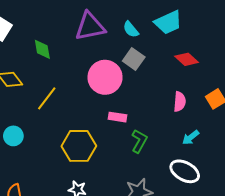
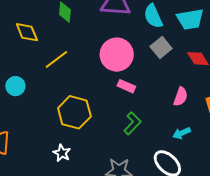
cyan semicircle: (131, 29) -> (153, 16), size x1.4
gray square: (134, 59) -> (161, 47), moved
pink rectangle: (118, 117) -> (126, 86), moved

